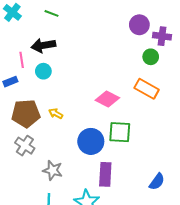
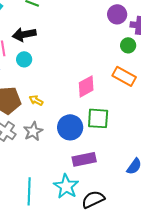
pink diamond: (107, 99) -> (86, 86), turned -55
gray star: (53, 170) -> (33, 131), moved, turned 30
purple rectangle: (105, 174) -> (84, 159), turned 75

